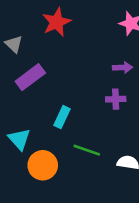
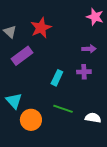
red star: (56, 22) -> (41, 28), moved
cyan rectangle: (62, 117) -> (57, 78), moved

